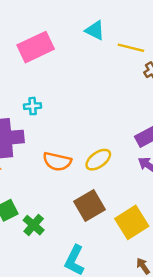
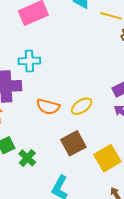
cyan cross: (33, 106) -> (29, 61), size x1.5

